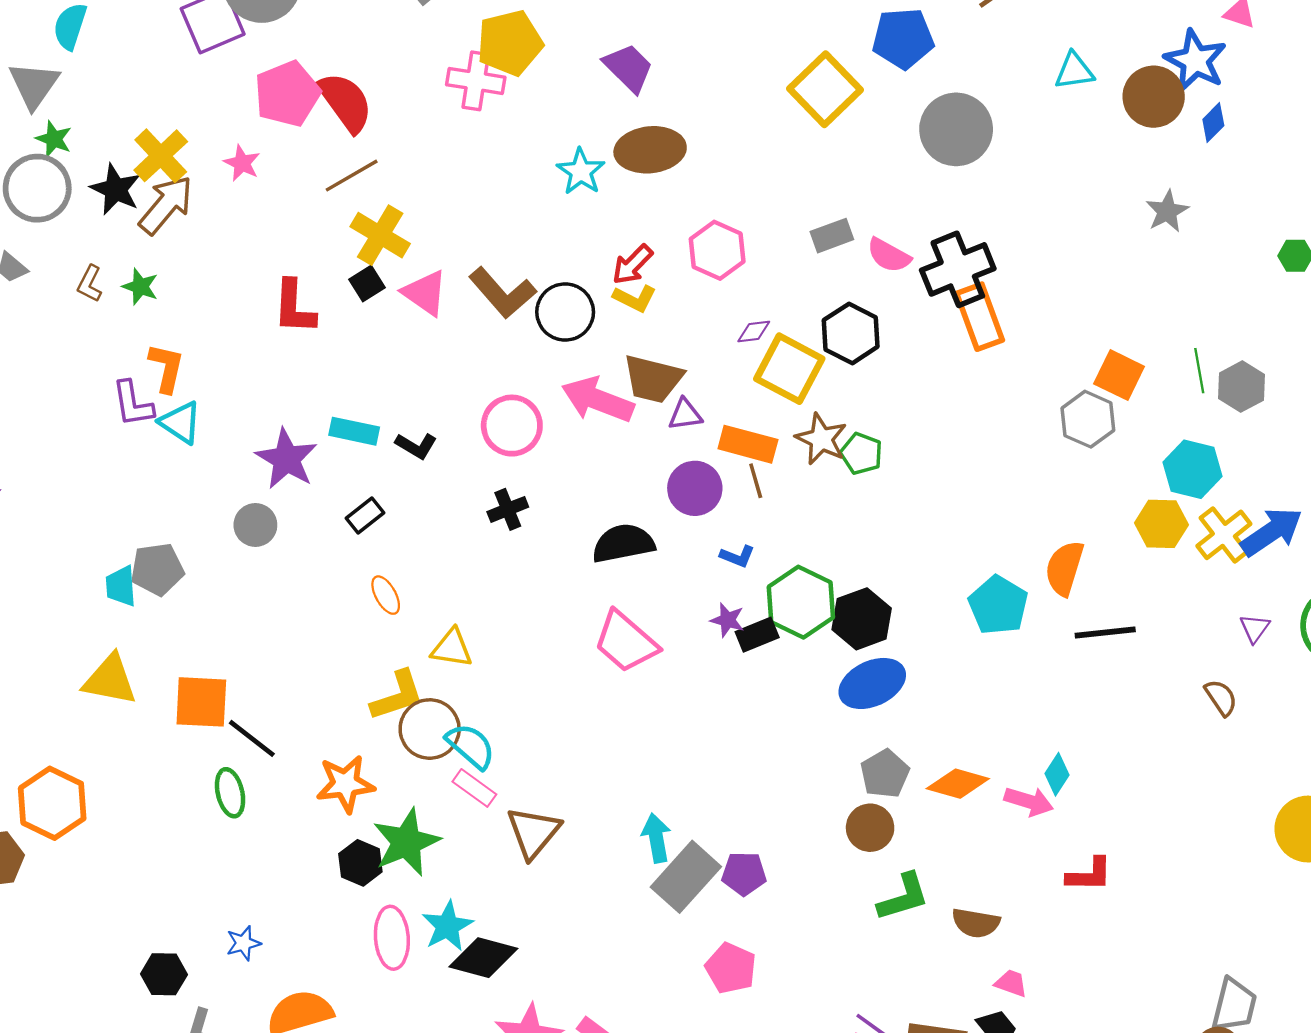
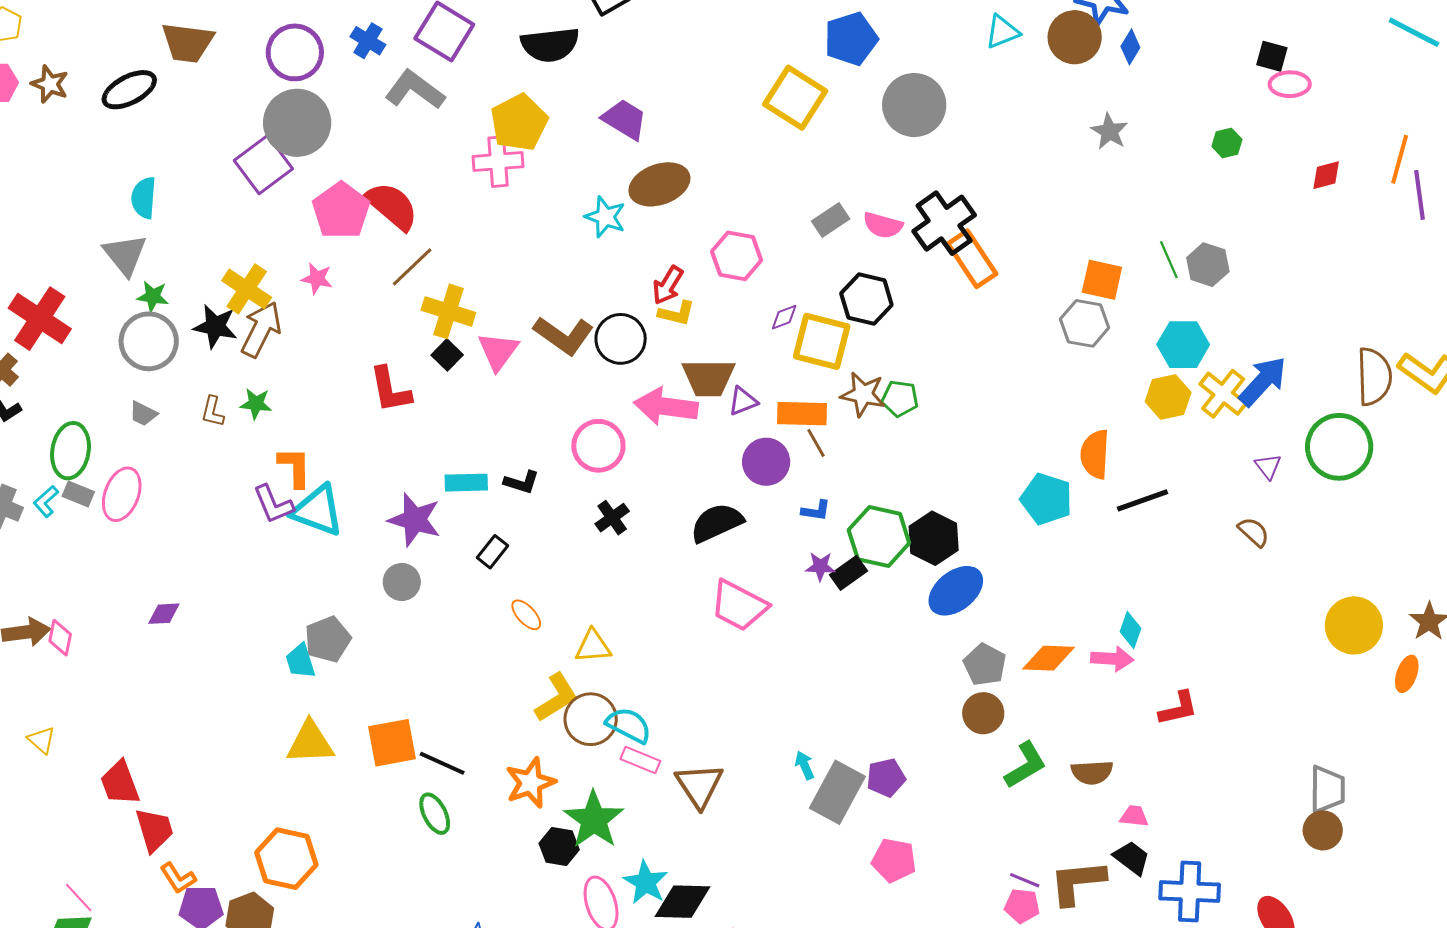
pink triangle: (425, 293) -> (498, 351), turned 45
cyan triangle: (180, 422) -> (318, 510), size x1.4
cyan arrow: (656, 838) -> (805, 765), size x0.7

